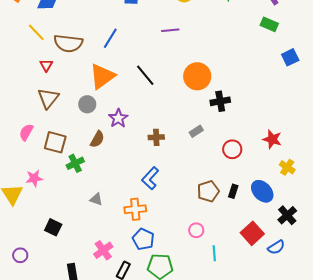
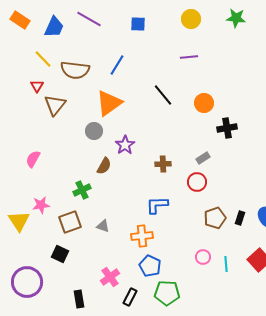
purple line: (170, 30) -> (189, 57), moved
red triangle: (46, 65) -> (37, 86), moved
black line: (145, 75) -> (163, 95), moved
orange circle: (197, 76) -> (204, 103), size x0.7
brown triangle: (48, 98) -> (55, 105), moved
brown square: (55, 142) -> (70, 222), moved, turned -35
red circle: (232, 149) -> (197, 182), moved
blue L-shape: (150, 178) -> (157, 205), turned 45
cyan line: (214, 253) -> (226, 264), moved
purple circle: (20, 255) -> (27, 282), size x2.0

